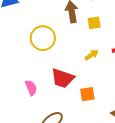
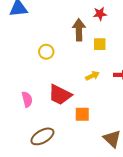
yellow circle: (43, 38) -> (46, 52), size x0.6

